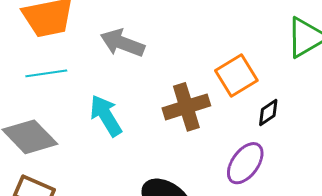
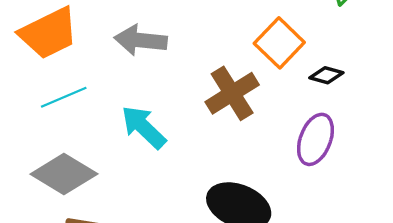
black diamond: (268, 113) -> (326, 75), turned 64

